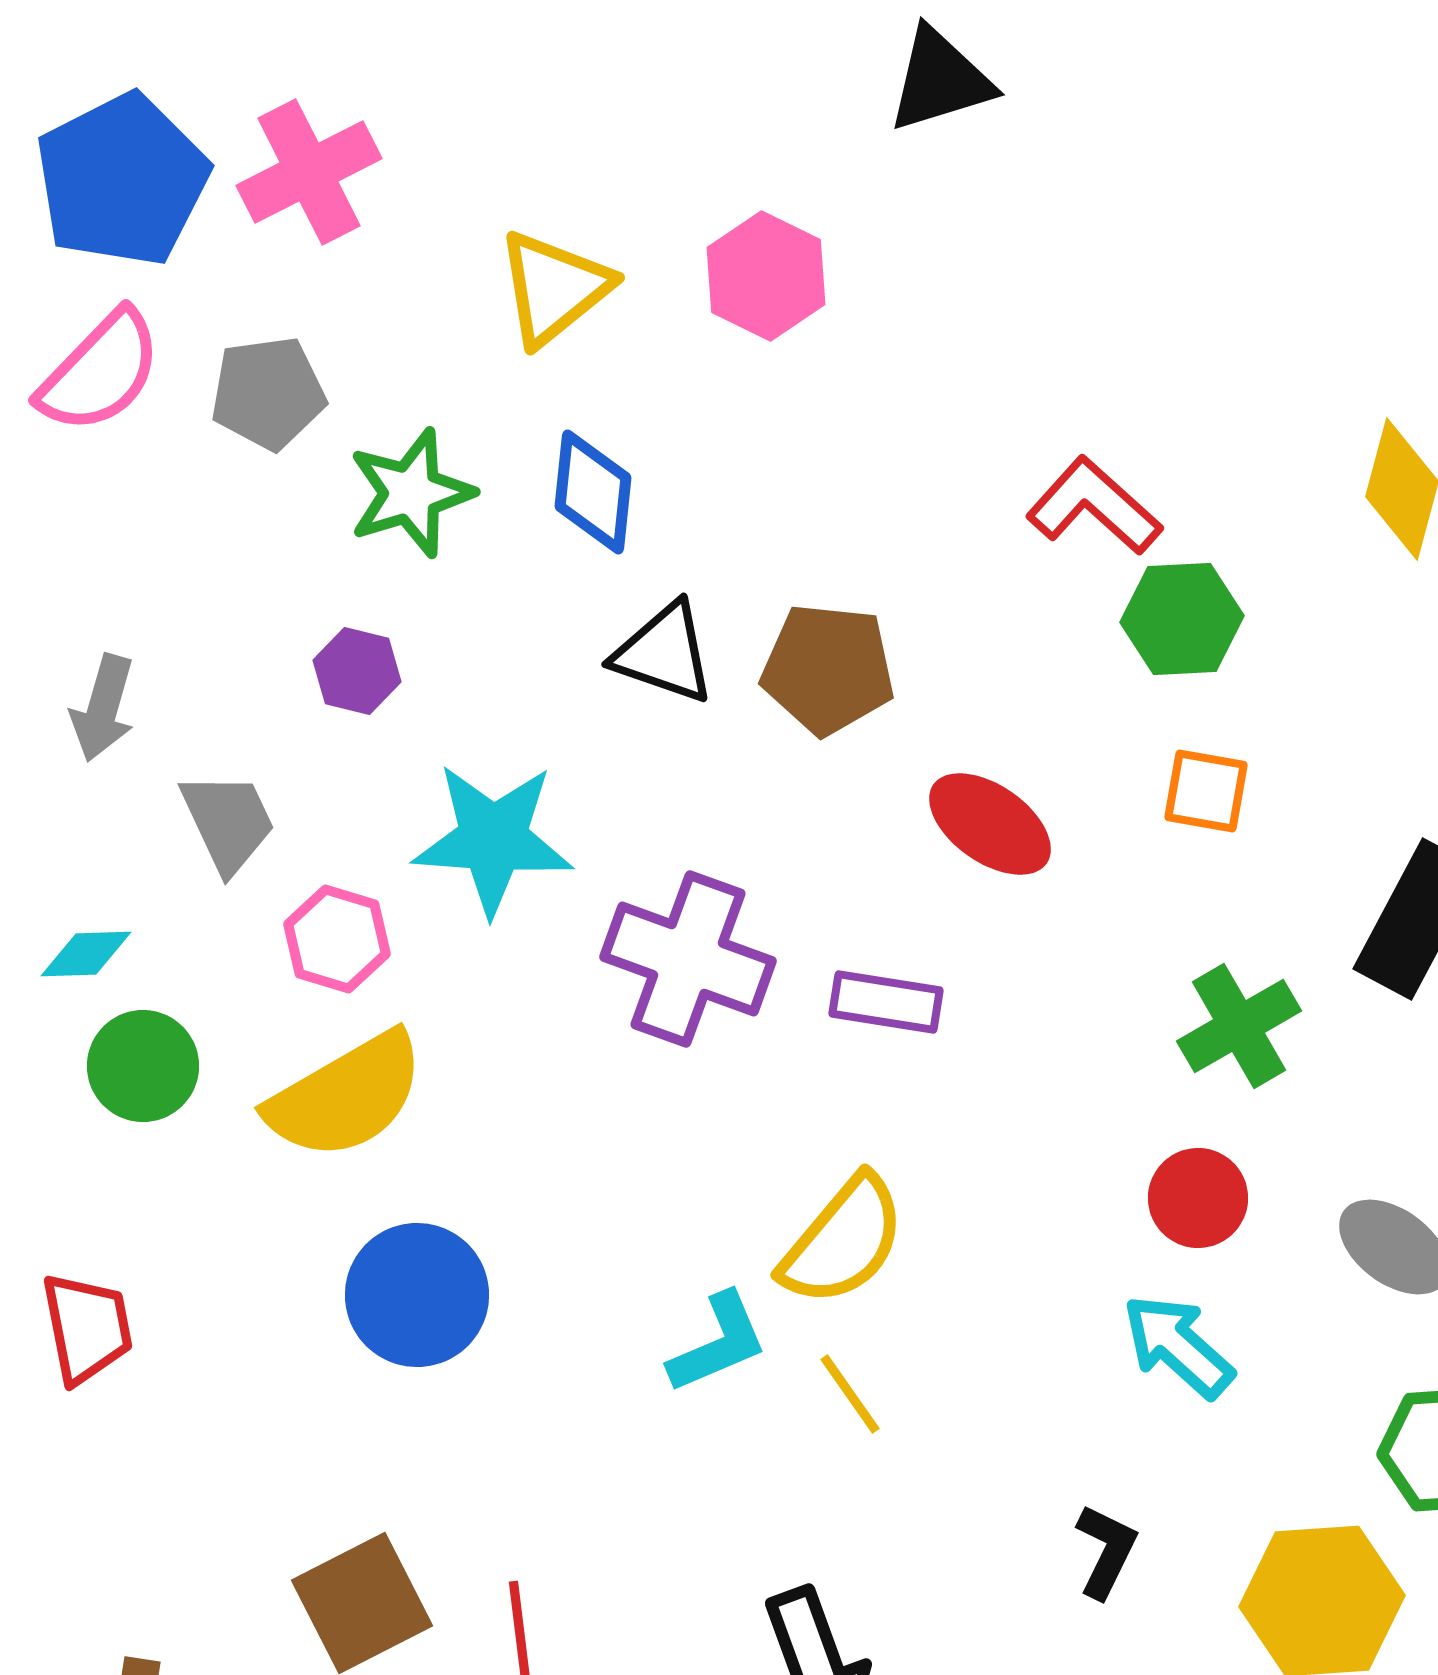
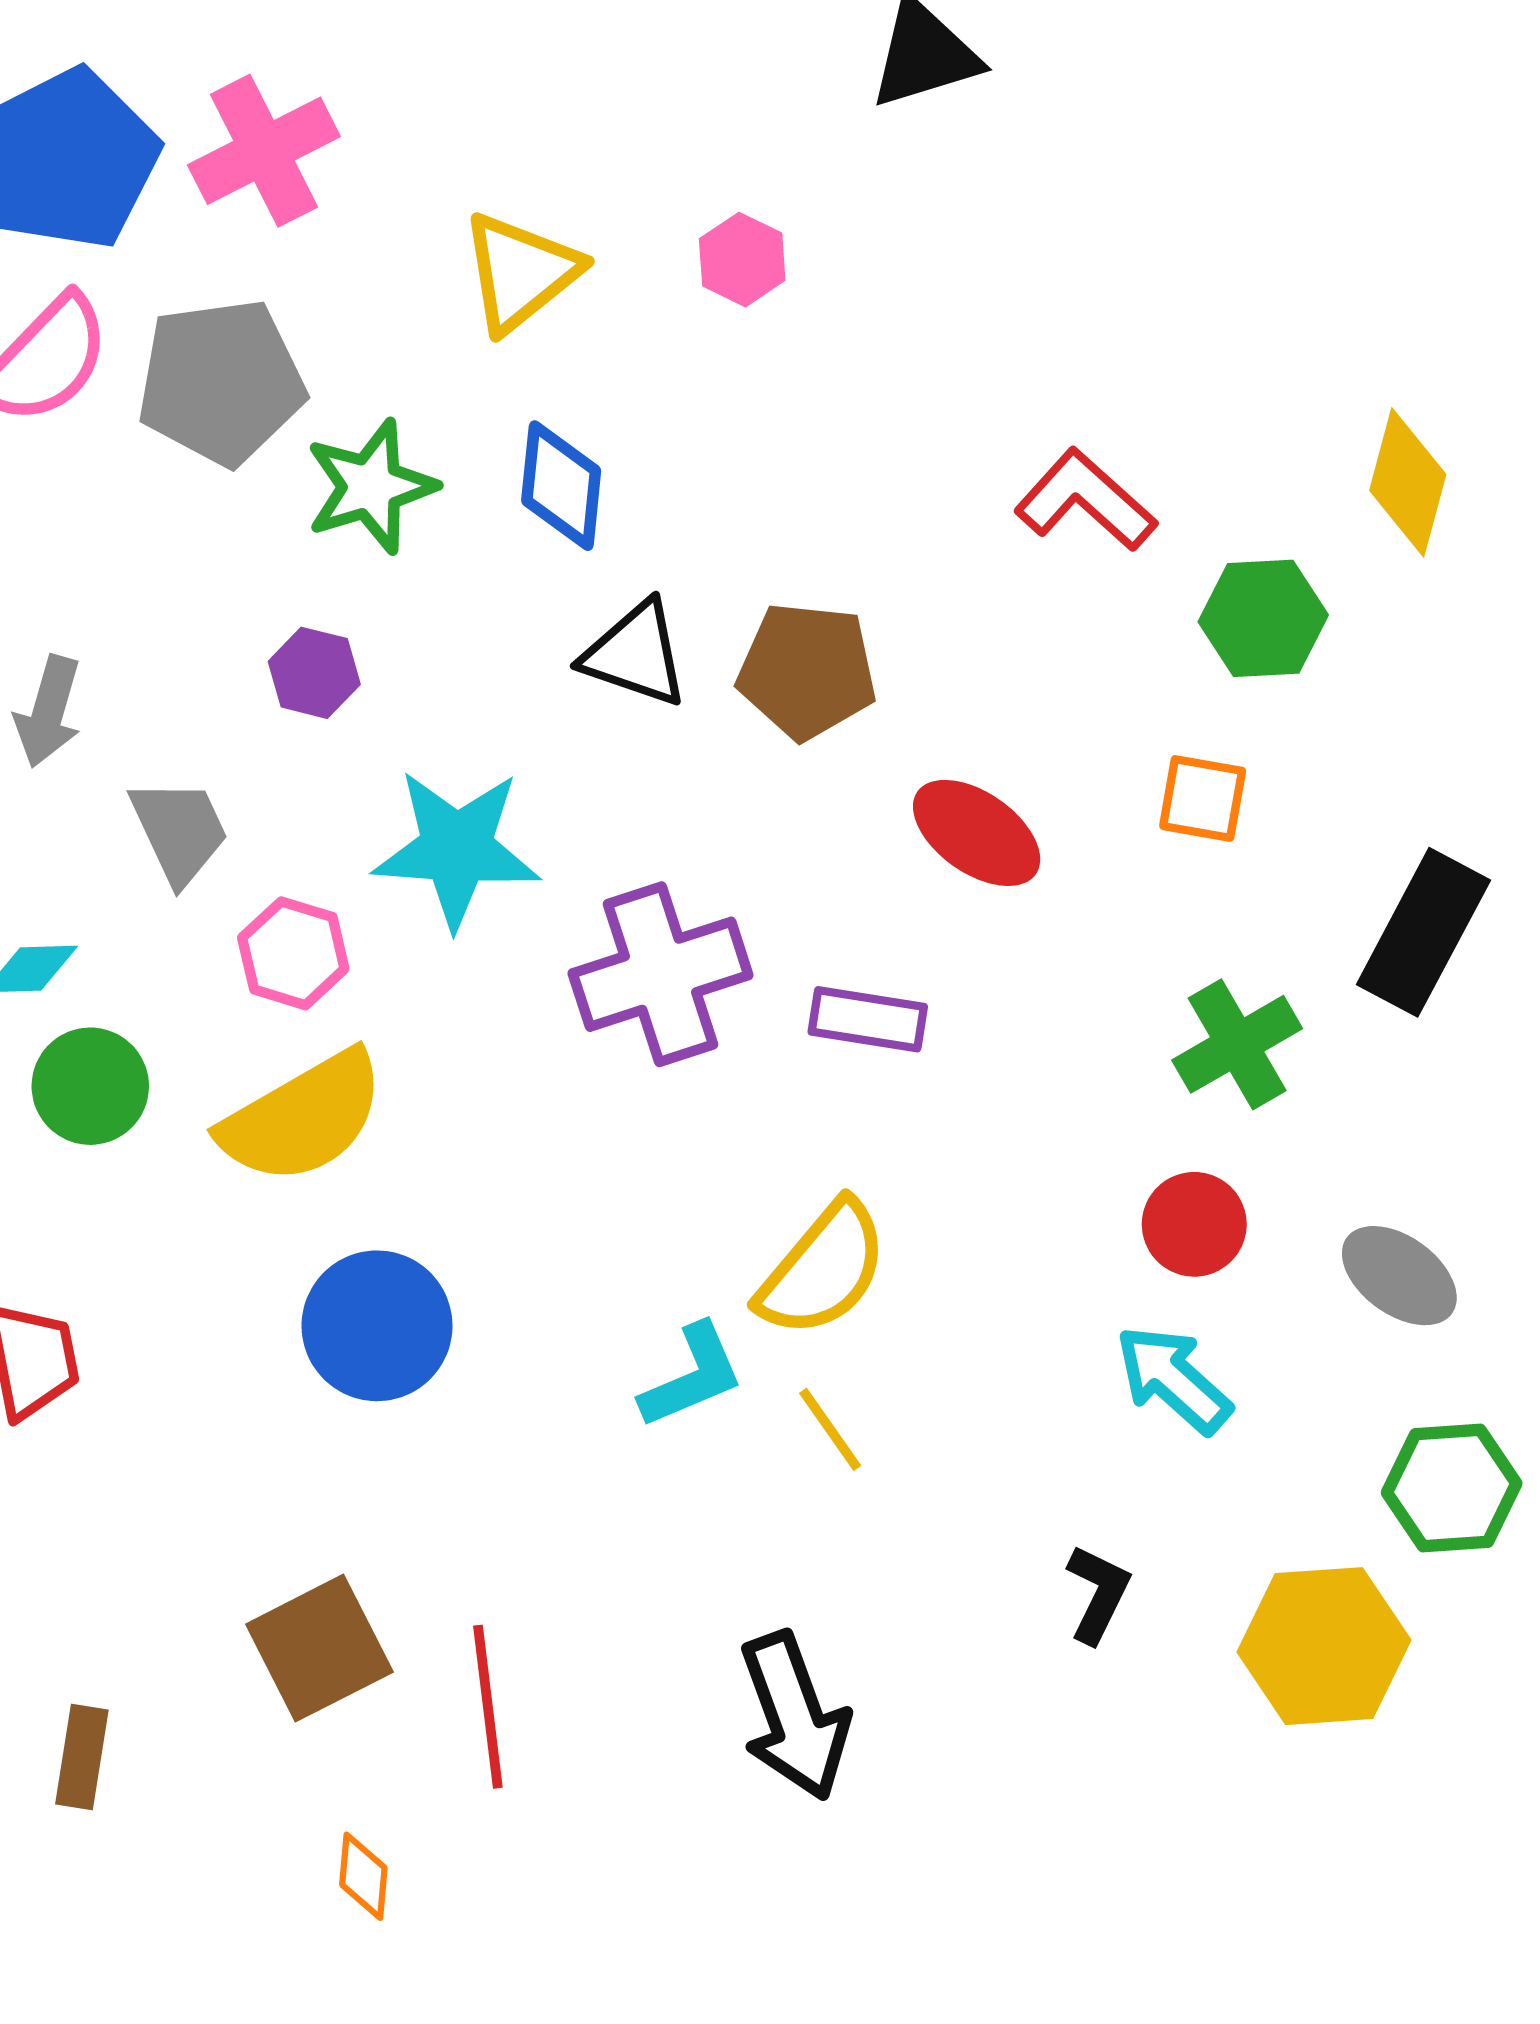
pink hexagon: (766, 276) -> (742, 260), size x0.7
gray pentagon: (268, 393) -> (221, 382), size x1.4
green hexagon: (1182, 619) -> (1263, 618), moved
purple cross: (688, 959) -> (661, 974), turned -38

